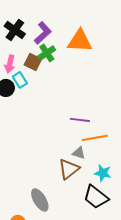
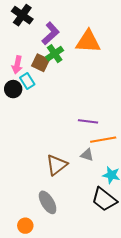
black cross: (15, 30) -> (22, 15), moved
brown triangle: (69, 169) -> (57, 165), moved

